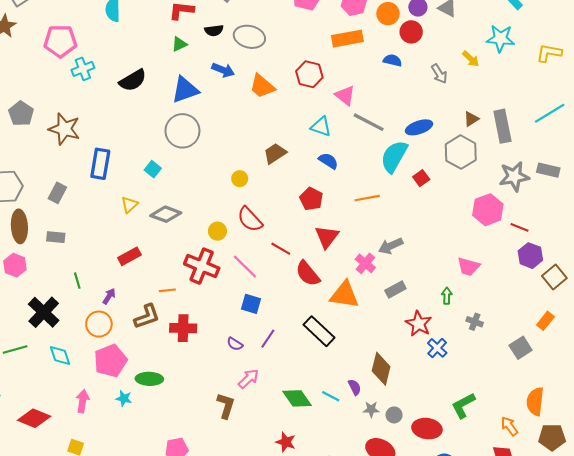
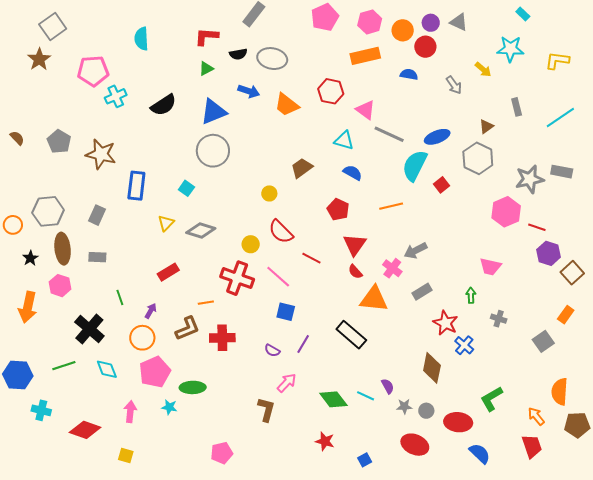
gray rectangle: (502, 126) -> (517, 107), moved, size x0.6
red semicircle: (308, 274) -> (355, 272), moved, size x0.6
brown diamond: (381, 369) -> (432, 368), moved

